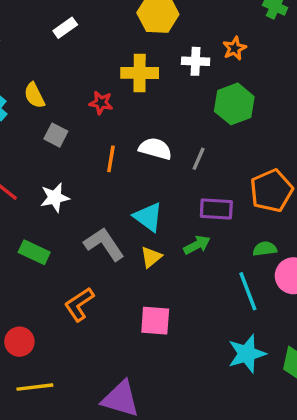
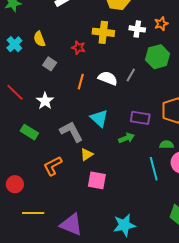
gray line: (199, 159) -> (131, 75), moved
white star: (55, 198) -> (45, 101), turned -30
yellow triangle: (151, 257) -> (87, 154), moved
cyan star: (247, 354) -> (124, 225), moved
yellow line: (35, 387) -> (33, 213), moved

